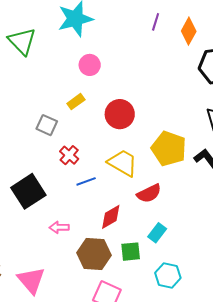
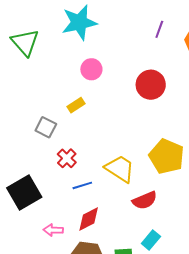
red circle: (120, 114) -> (151, 85), moved
red diamond: (111, 217) -> (89, 219), moved

